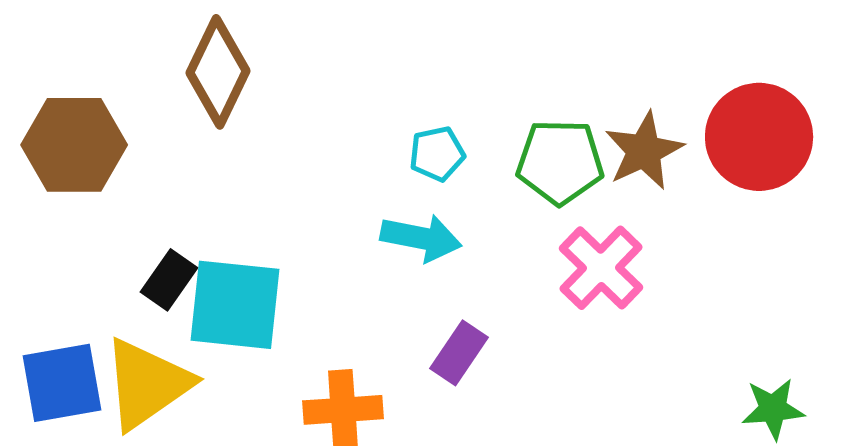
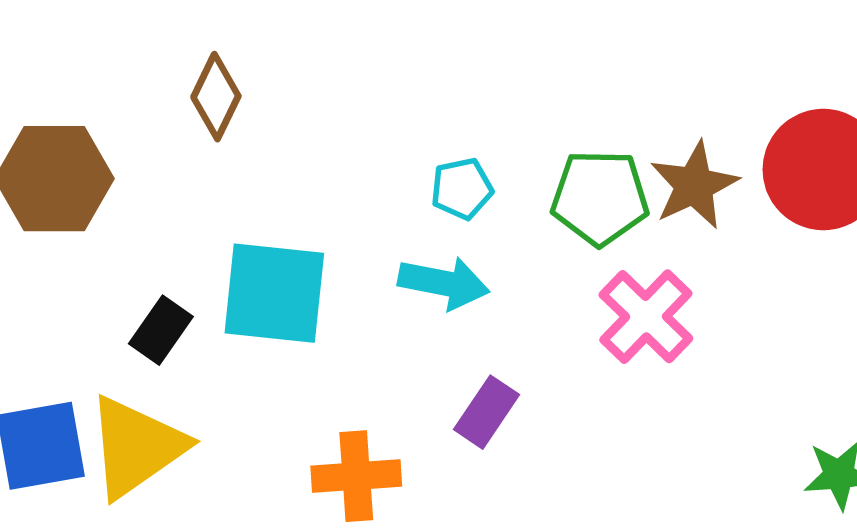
brown diamond: (218, 72) -> (216, 97), size x0.7
cyan square: (235, 305) -> (274, 293), moved

